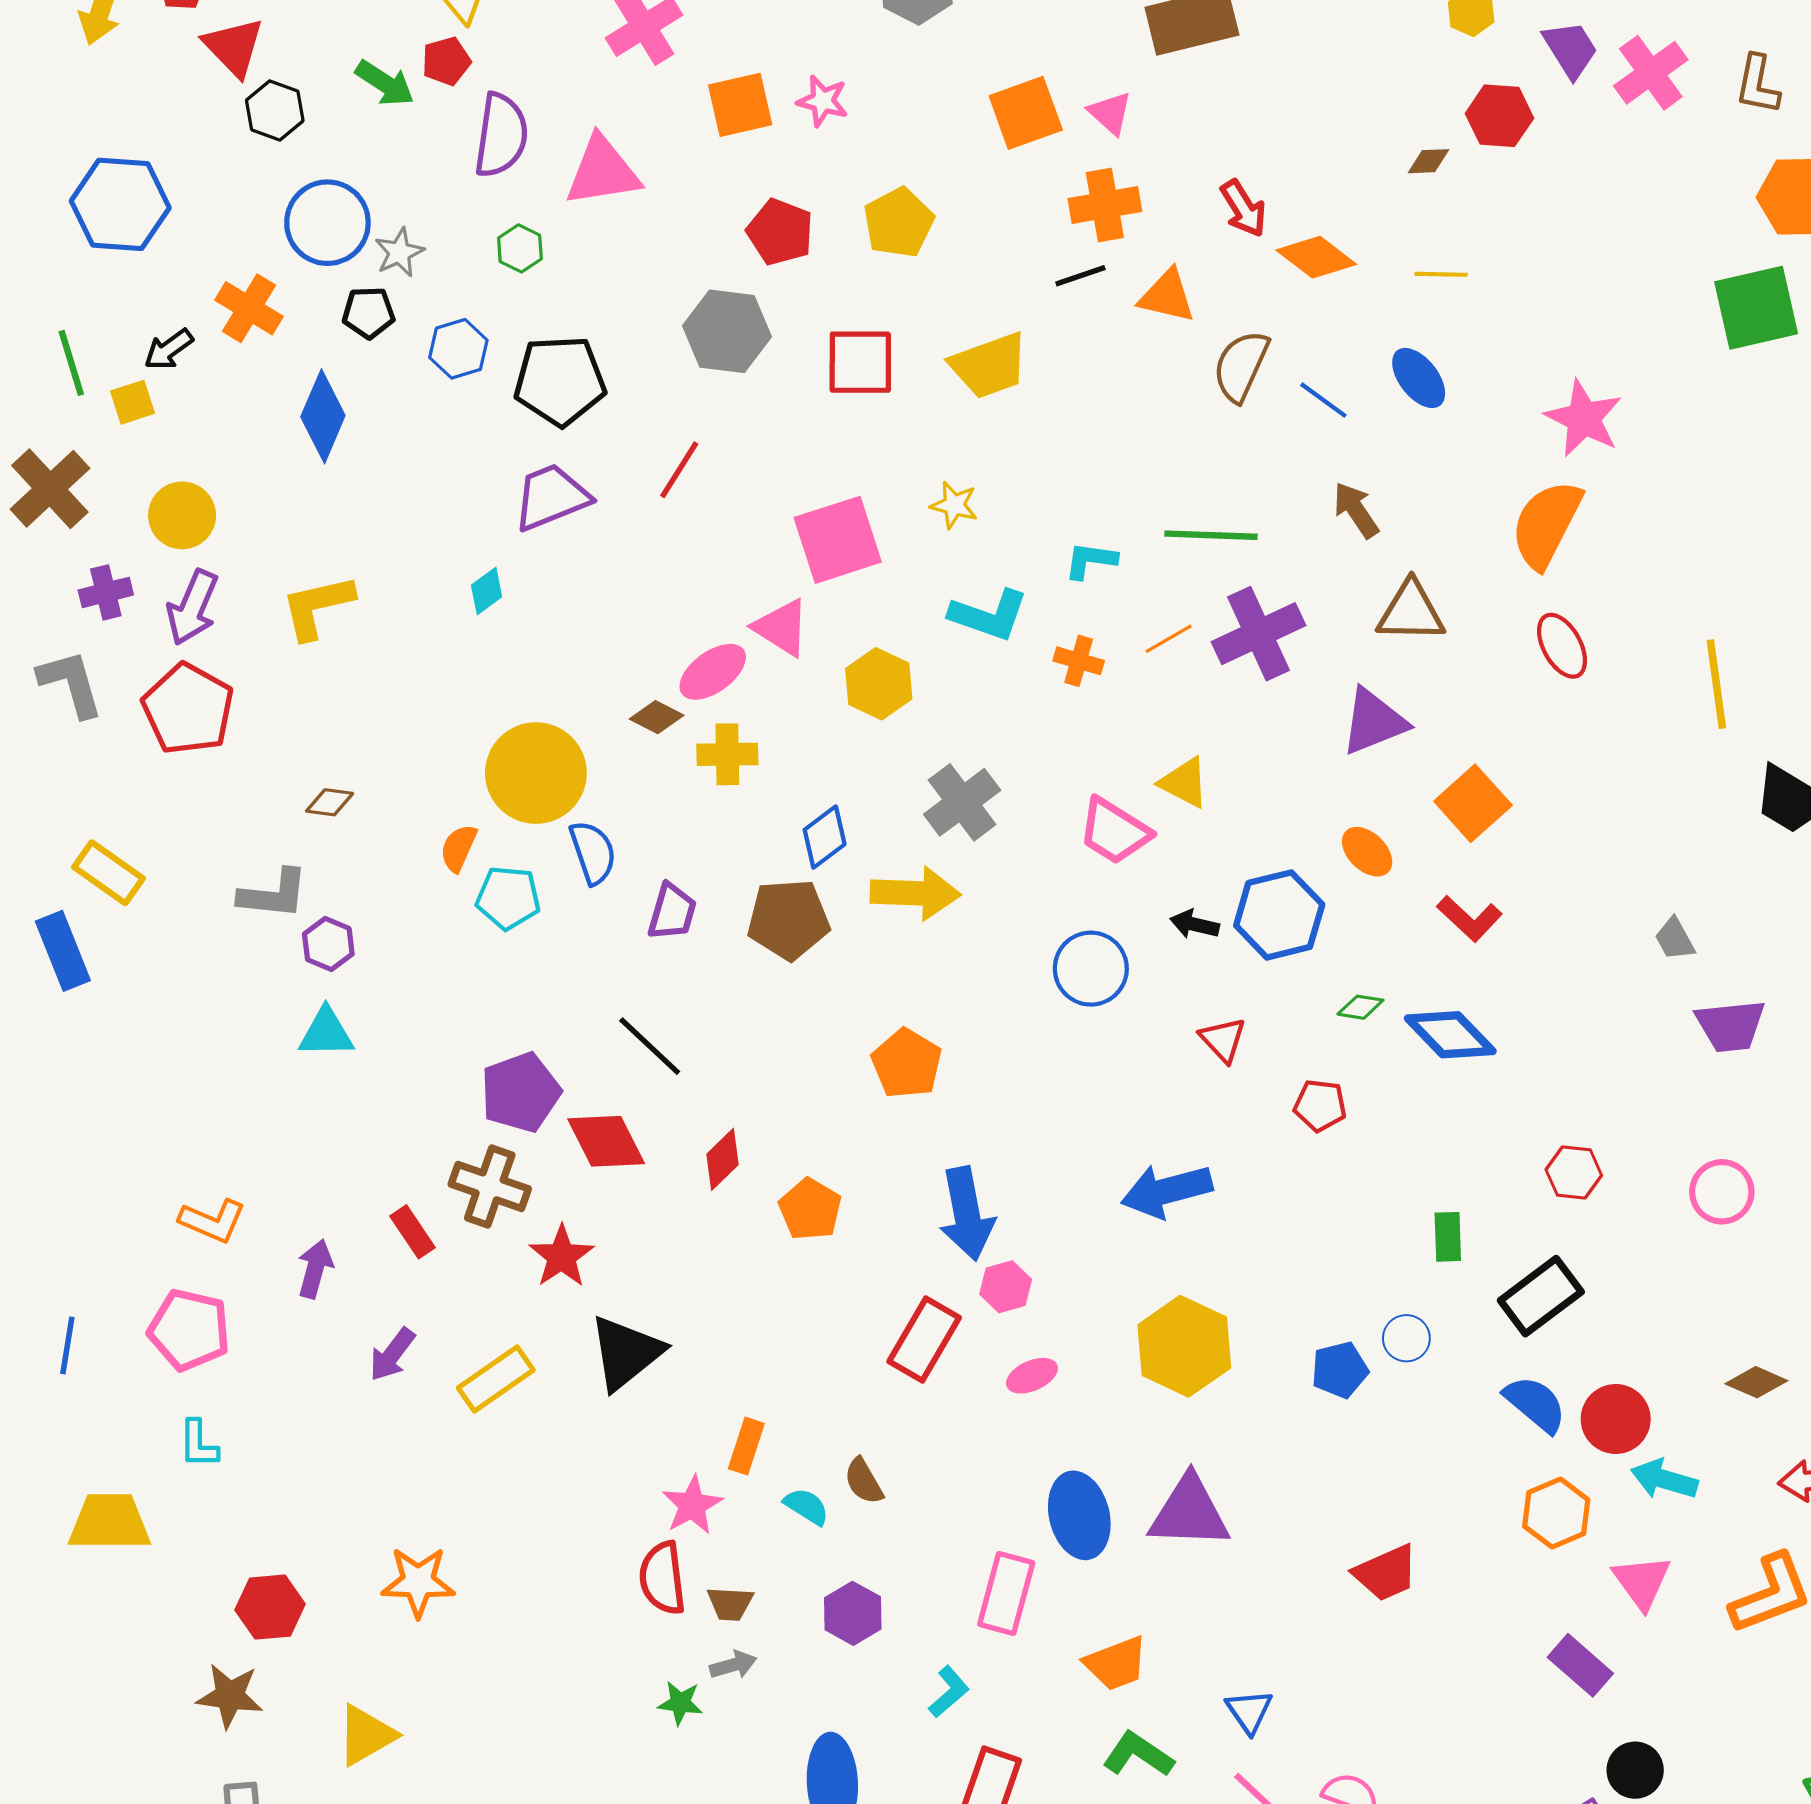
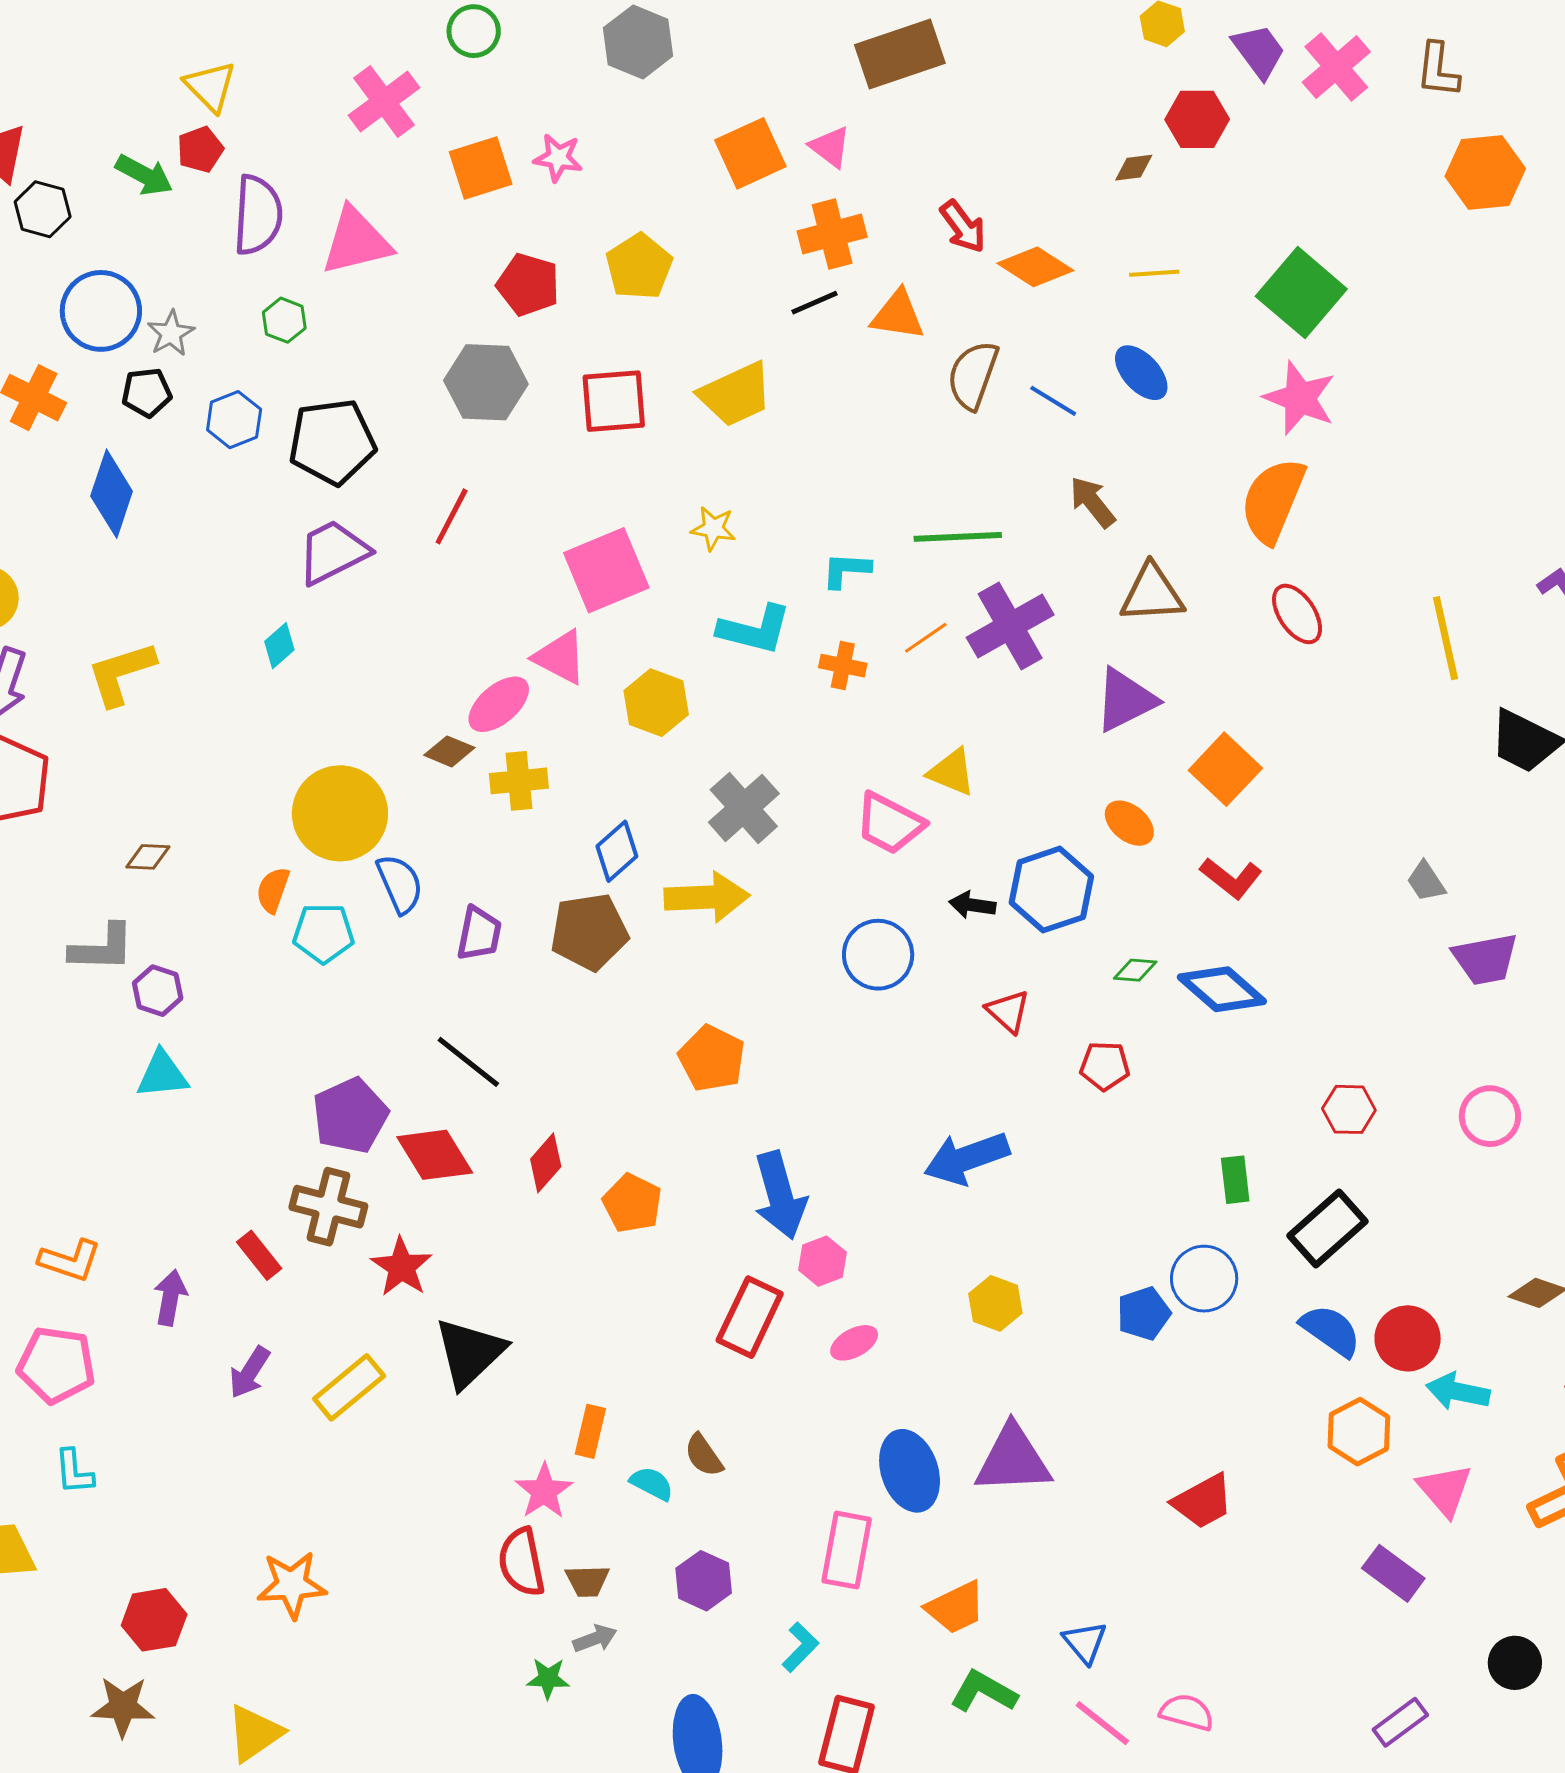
green square: (1756, 308) -> (1301, 293), moved, turned -32
blue circle: (1406, 1338) -> (1204, 1279), size x1.5
yellow hexagon: (1184, 1346) -> (995, 1303), size x0.6
black circle: (1635, 1770) -> (1515, 1663), moved

